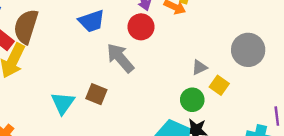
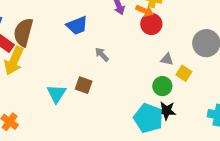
red circle: (141, 27) -> (151, 24), moved
gray arrow: (120, 58) -> (102, 54), size x0.6
gray triangle: (199, 67) -> (167, 59), turned 40

